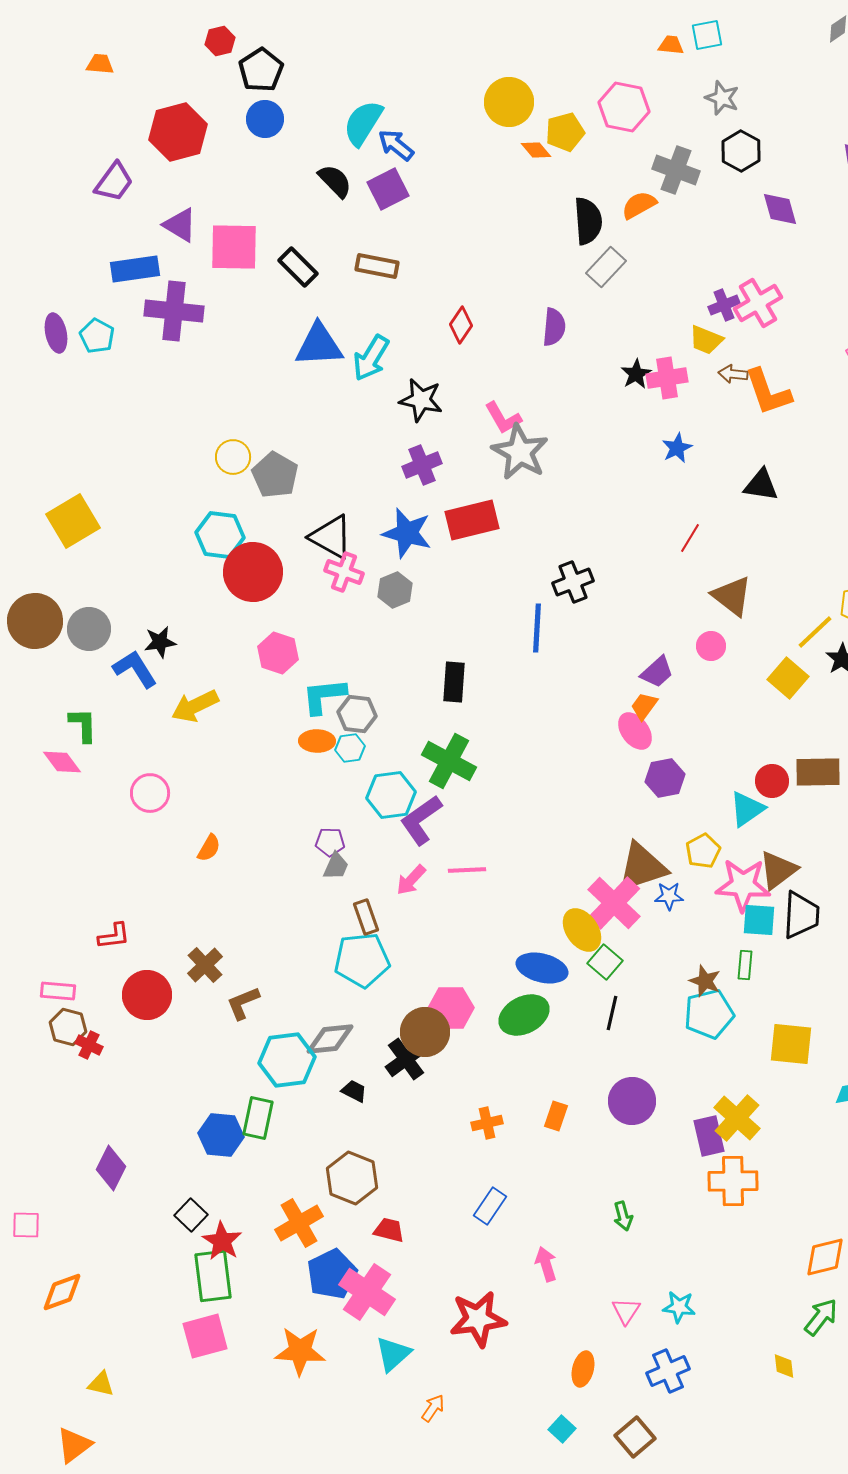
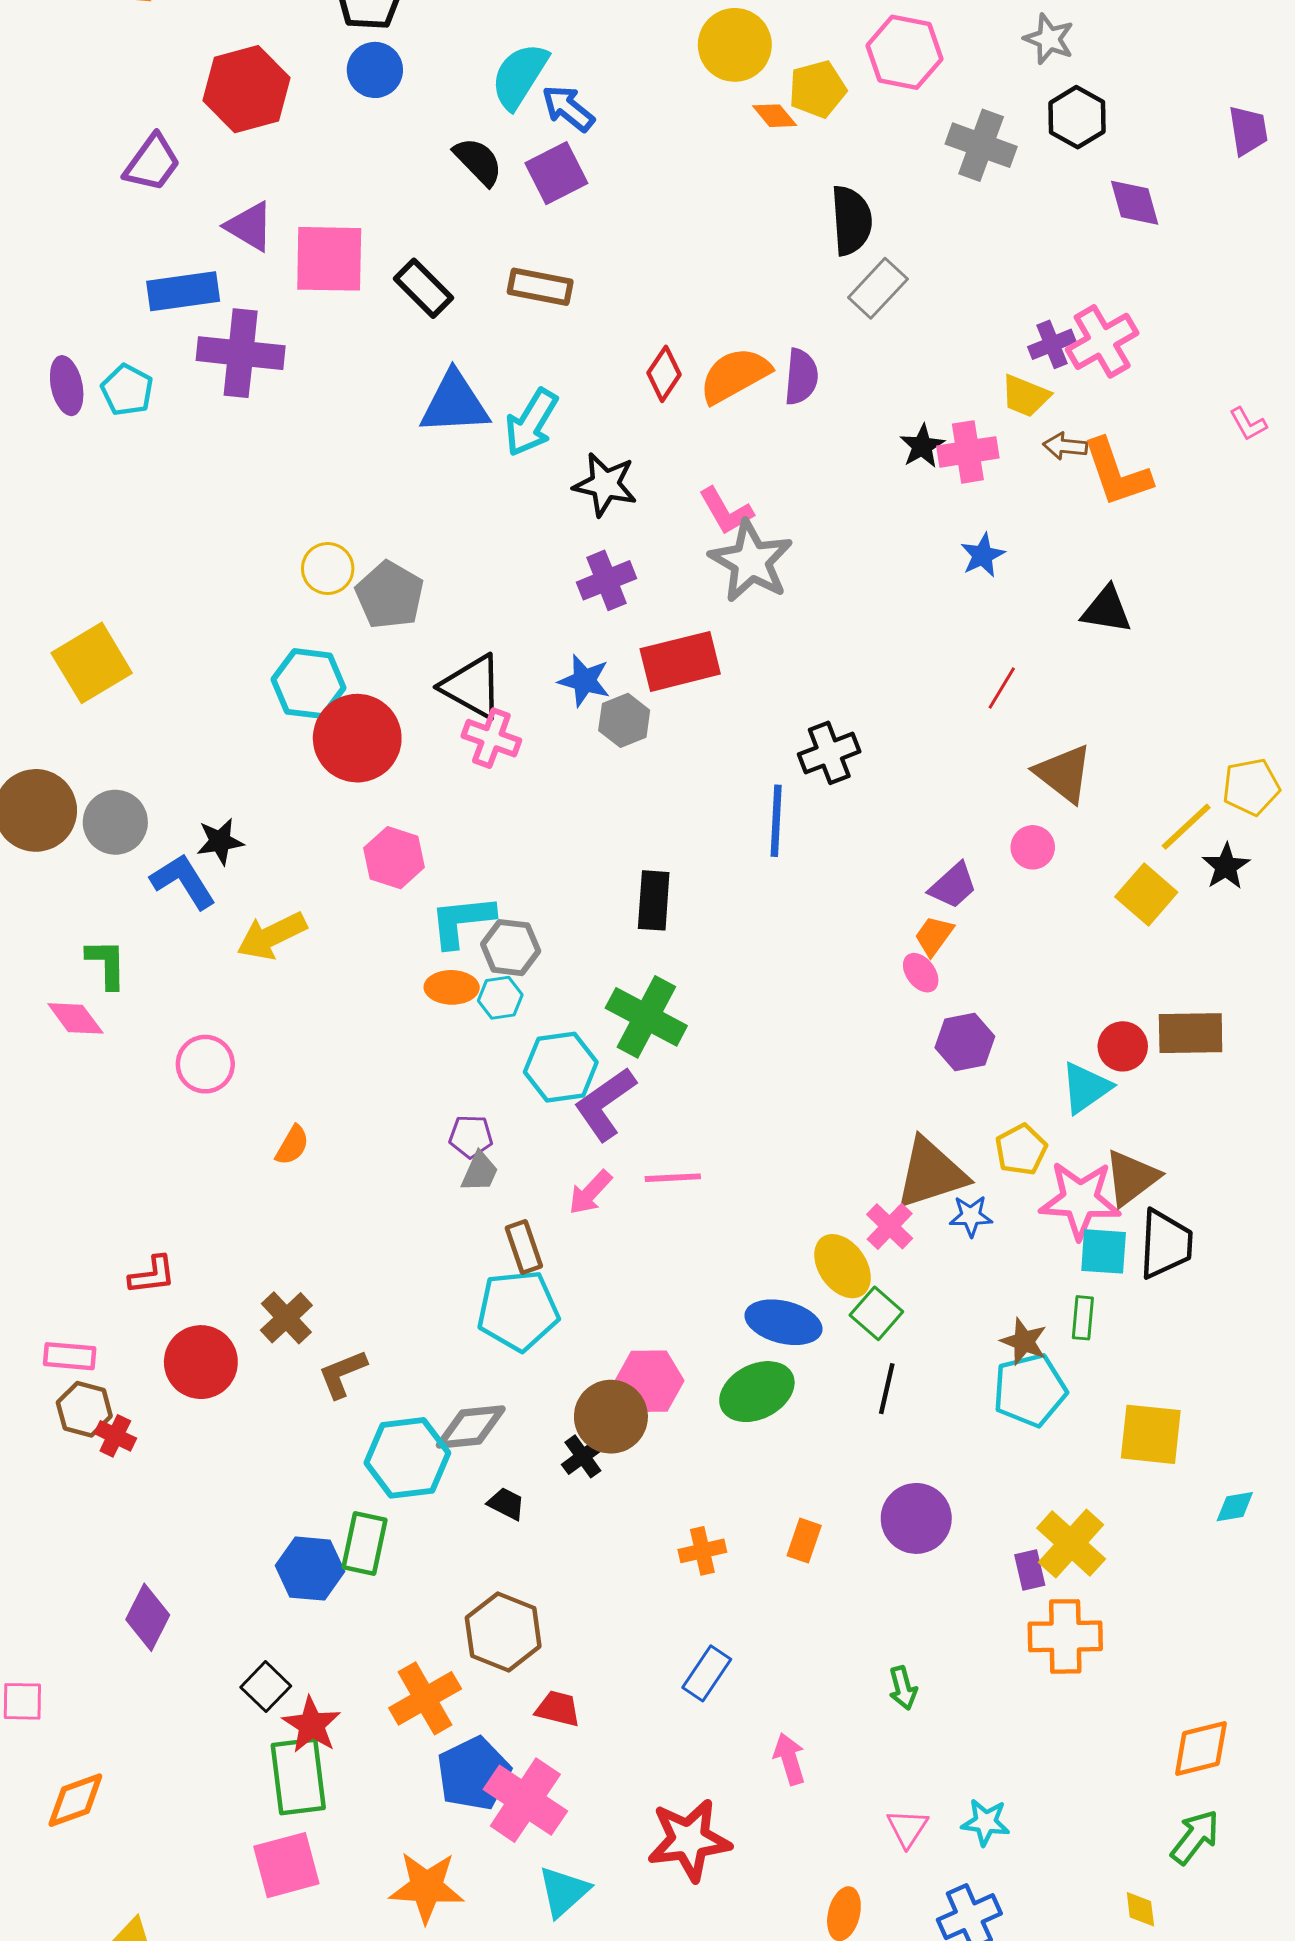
orange semicircle: (639, 205) -> (735, 375), moved, size x1.4
blue star: (407, 533) -> (584, 681), size x0.7
gray hexagon: (395, 590) -> (624, 720), moved
pink ellipse: (635, 731) -> (921, 973), size x0.7
pink cross: (614, 903) -> (890, 1226), size x0.6
black cross: (406, 1059) -> (583, 1456), size x0.7
purple rectangle: (709, 1136) -> (1030, 1570), size x0.7

